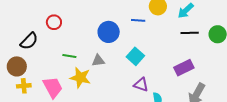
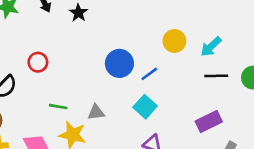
blue line: (138, 20) -> (149, 74), moved, turned -40
blue circle: (109, 32) -> (119, 63), moved

